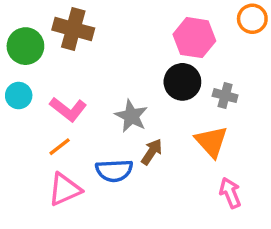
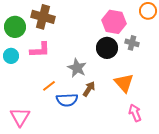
gray cross: (225, 96) -> (132, 43), moved
pink L-shape: (68, 109) -> (40, 50), moved, turned -40
orange line: (60, 147) -> (49, 86), moved
pink triangle: (65, 189) -> (20, 117), moved, turned -35

